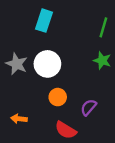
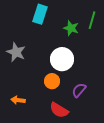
green star: (102, 61) -> (71, 28), moved
white circle: (47, 64) -> (62, 59), moved

